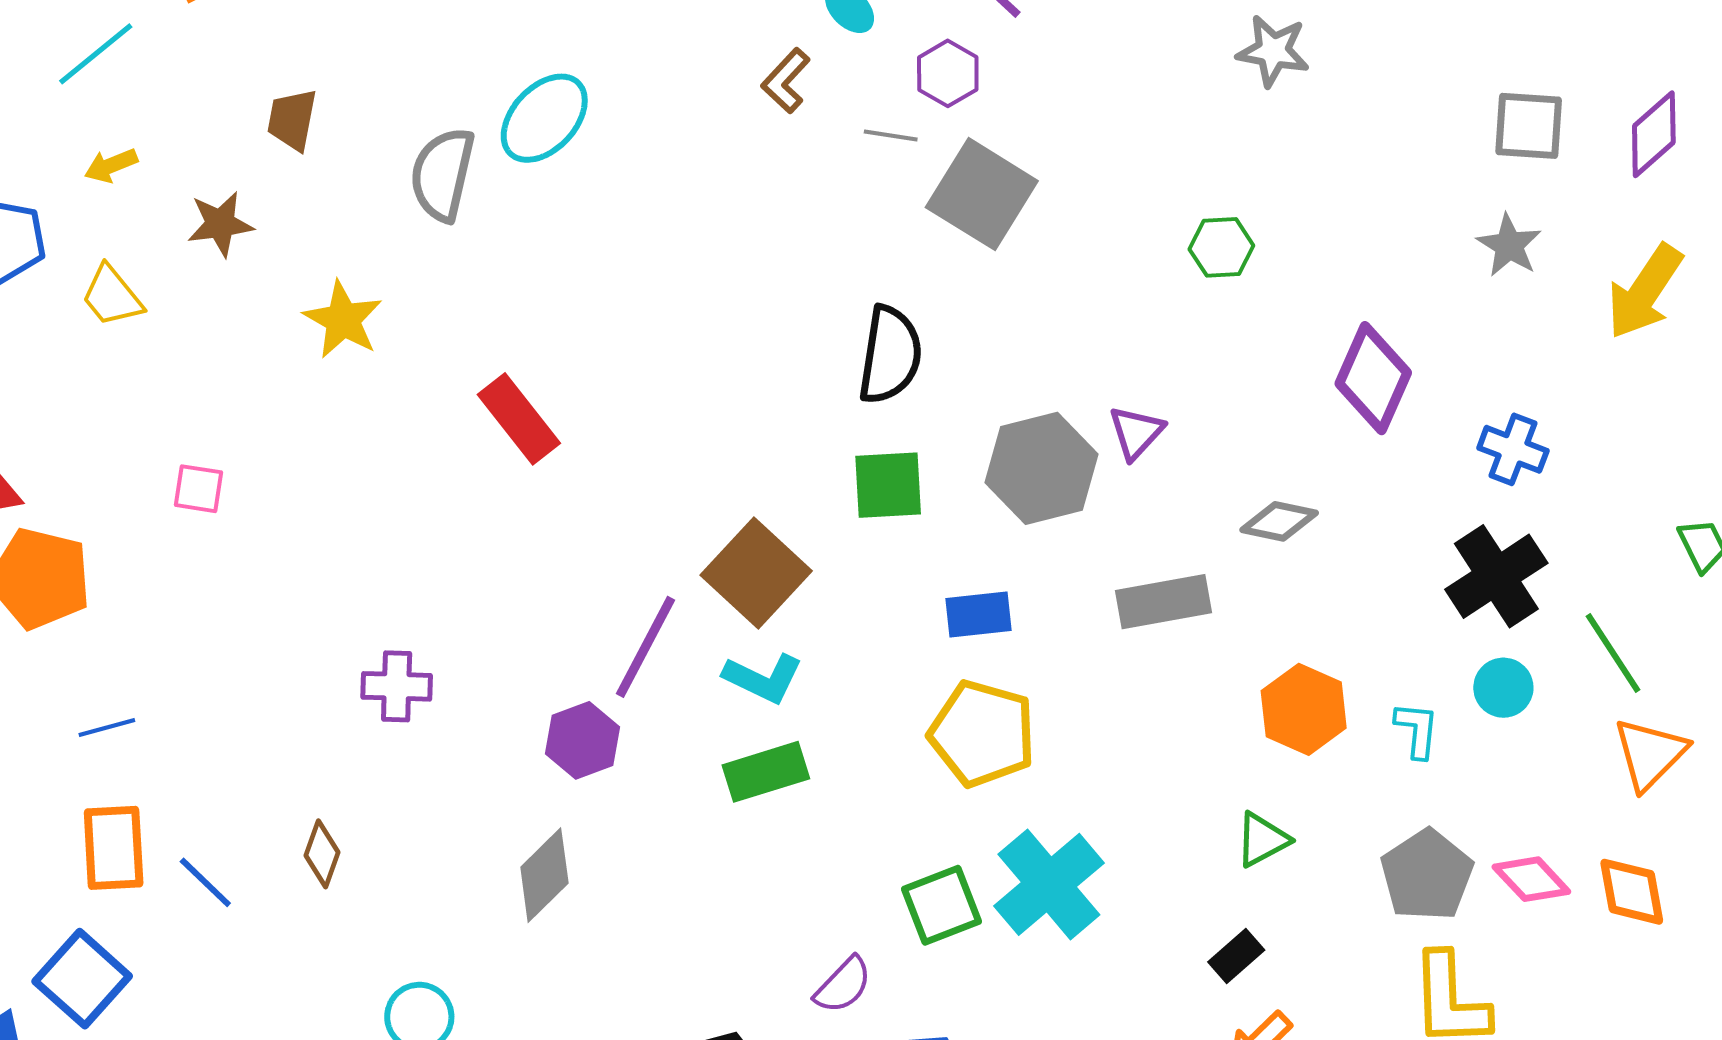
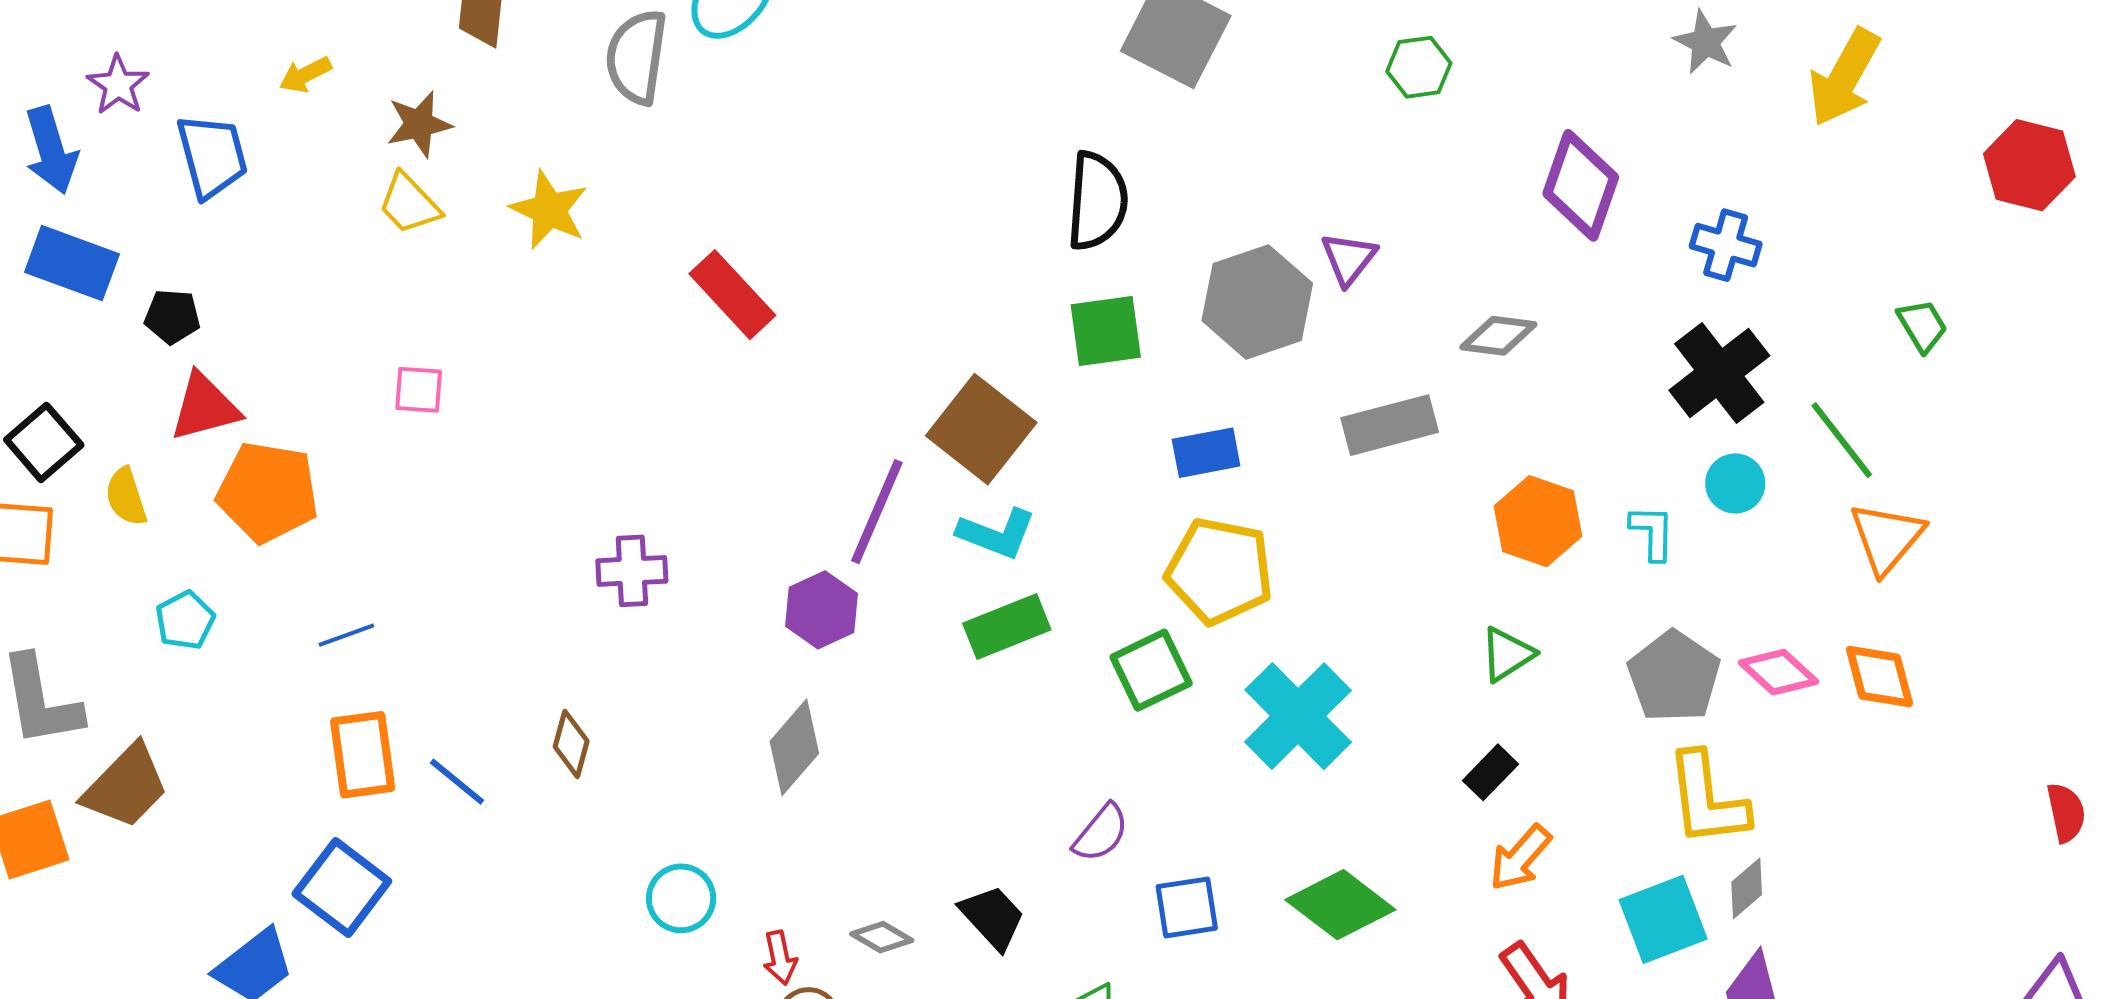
yellow trapezoid: (112, 296) -> (409, 204), moved
green square: (941, 905) -> (1151, 670), moved

